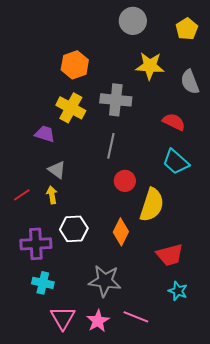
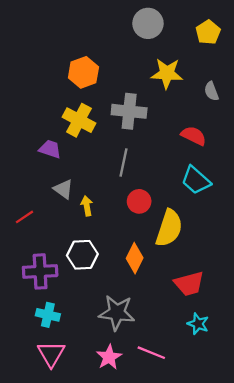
gray semicircle: (190, 82) -> (211, 91), size x0.7
yellow arrow: (52, 195) -> (87, 206), moved
pink triangle: (63, 318) -> (51, 354), moved

